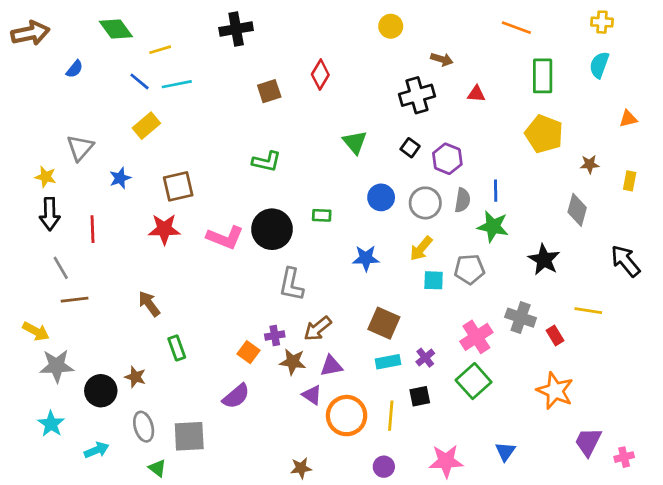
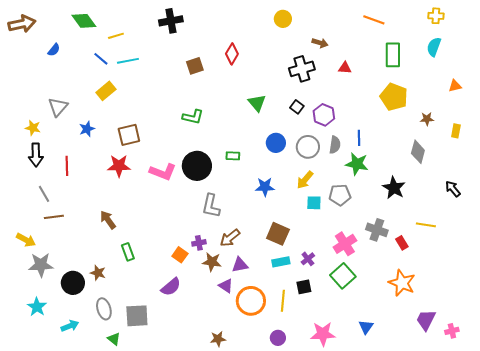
black arrow: (625, 261) -> (453, 189), size x0.7

